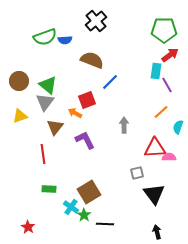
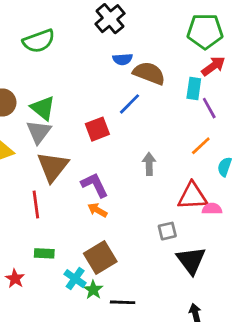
blue semicircle: (65, 40) -> (123, 59), moved
brown semicircle: (92, 60) -> (149, 73), moved
orange arrow: (75, 113) -> (97, 210), moved
brown triangle: (55, 127) -> (53, 167), size x1.4
red star: (28, 227) -> (15, 279), moved

